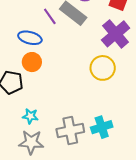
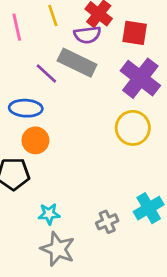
gray cross: (70, 130) -> (107, 222), size x0.6
gray star: (31, 142) -> (58, 249), turned 30

